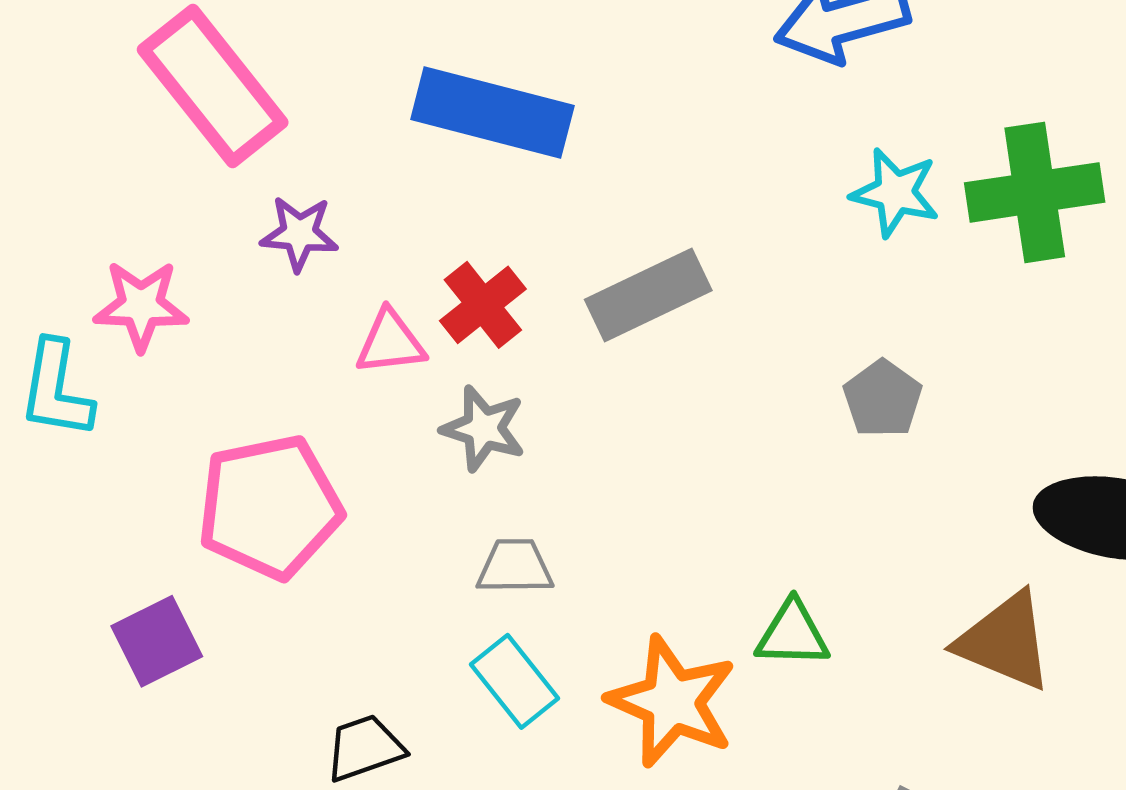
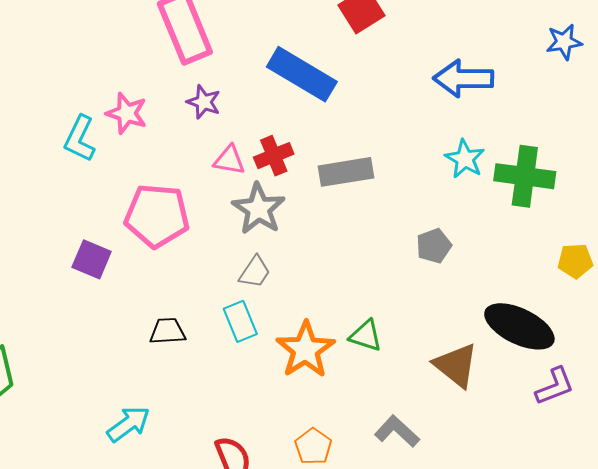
gray star: (483, 428) -> (259, 209), size x1.4
gray trapezoid: (515, 567) -> (255, 272), turned 108
purple square: (157, 641) -> (92, 259), turned 33

